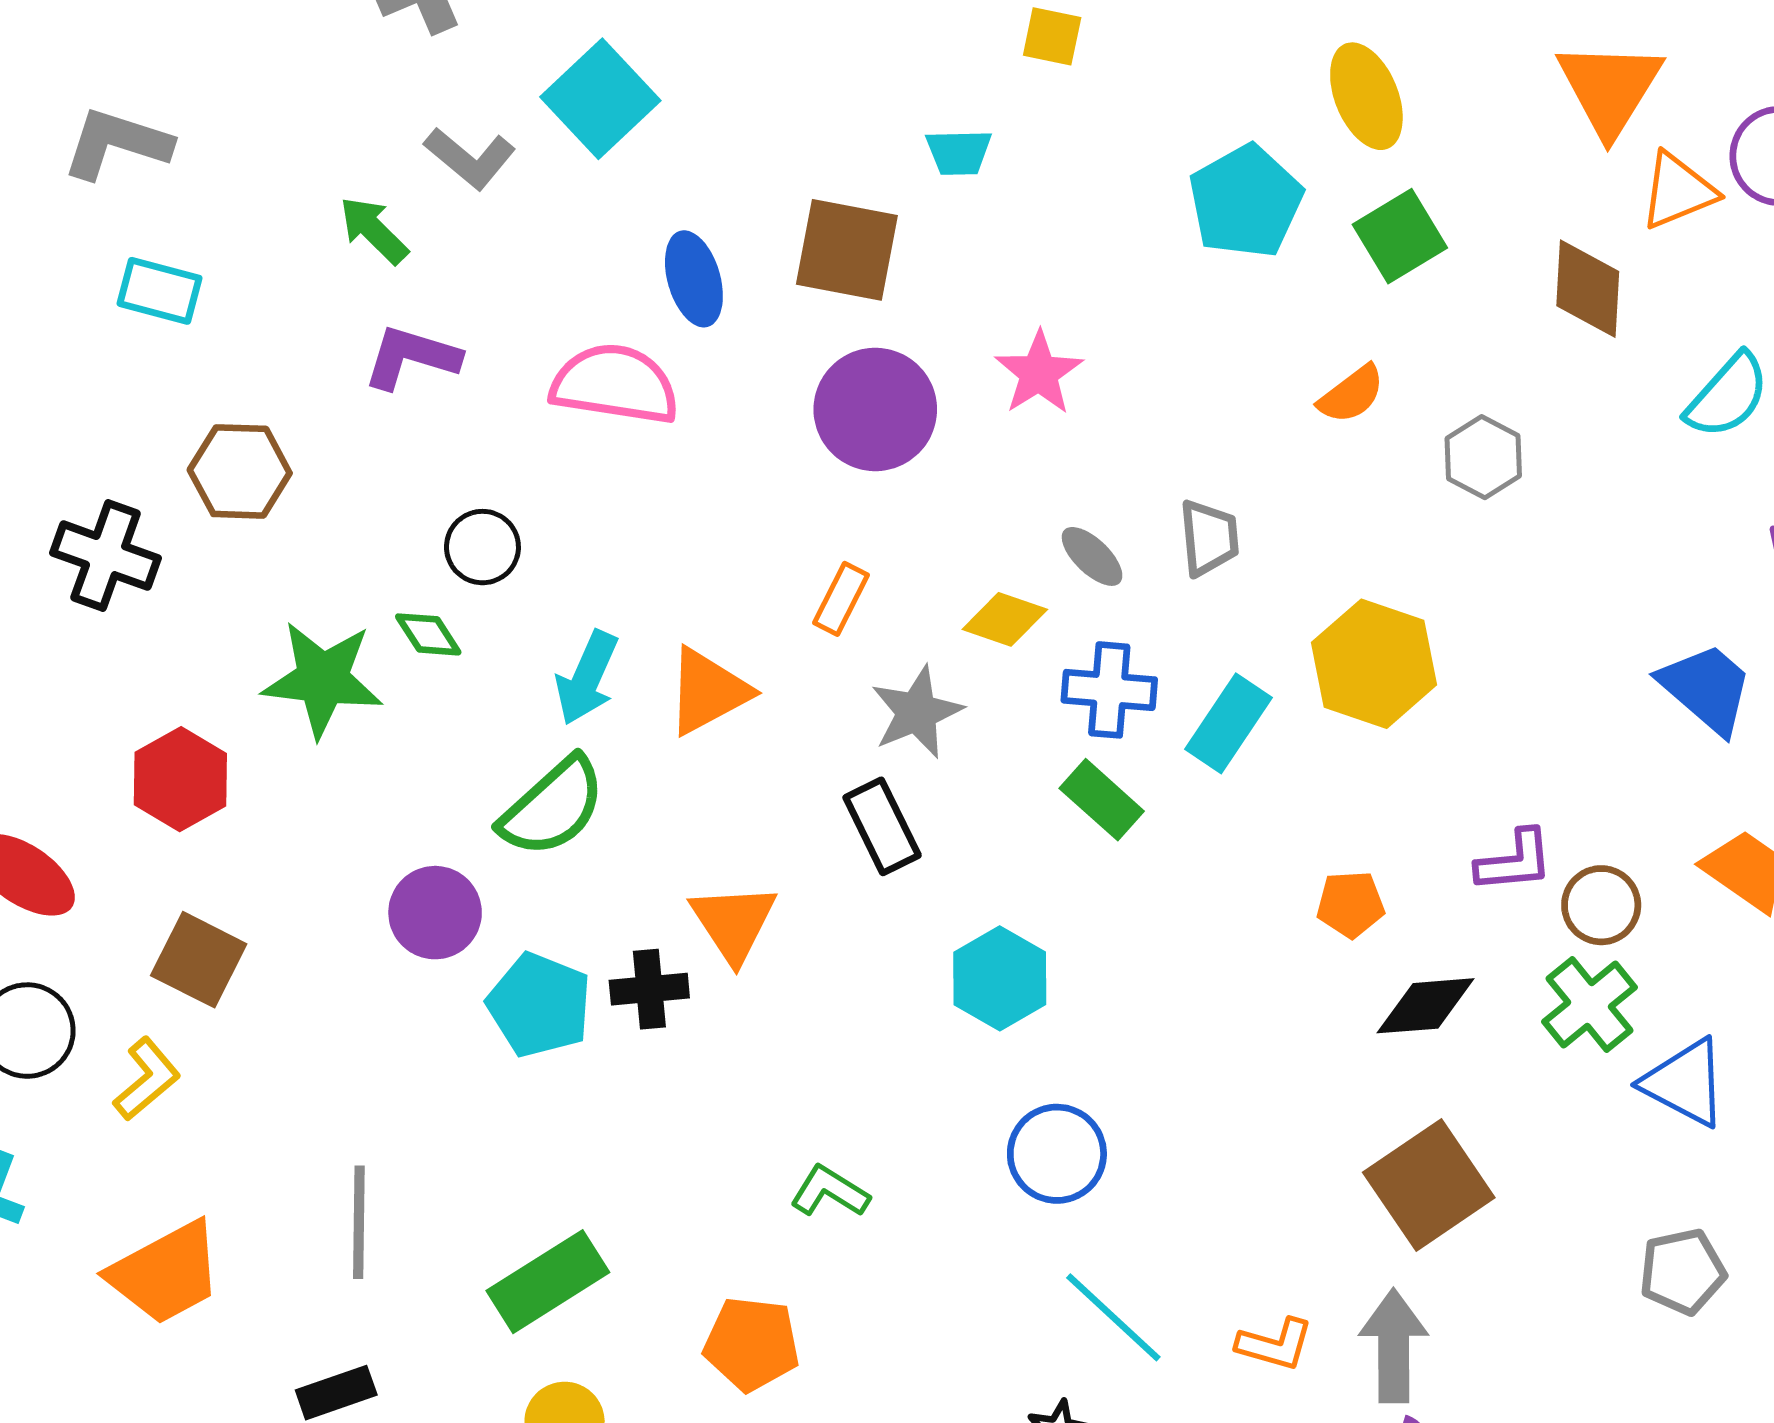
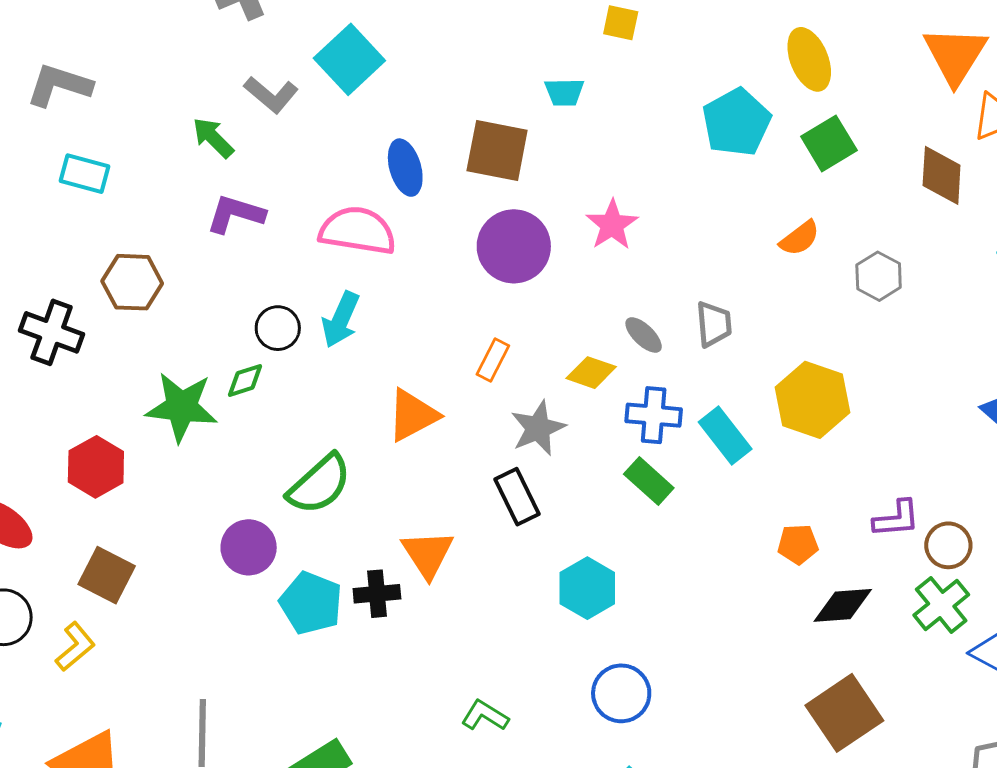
green diamond: (428, 634) -> (245, 380), turned -75
cyan arrow: (587, 678) -> (341, 320), moved
cyan rectangle: (1228, 723) -> (725, 435), turned -72

